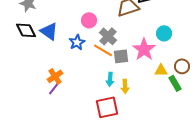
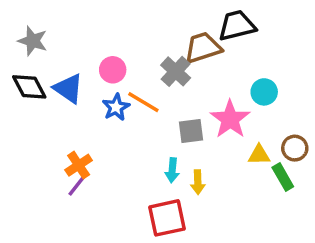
pink circle: (89, 20) -> (113, 70), moved
gray cross: (108, 36) -> (176, 71), moved
orange line: (103, 50) -> (143, 102), moved

